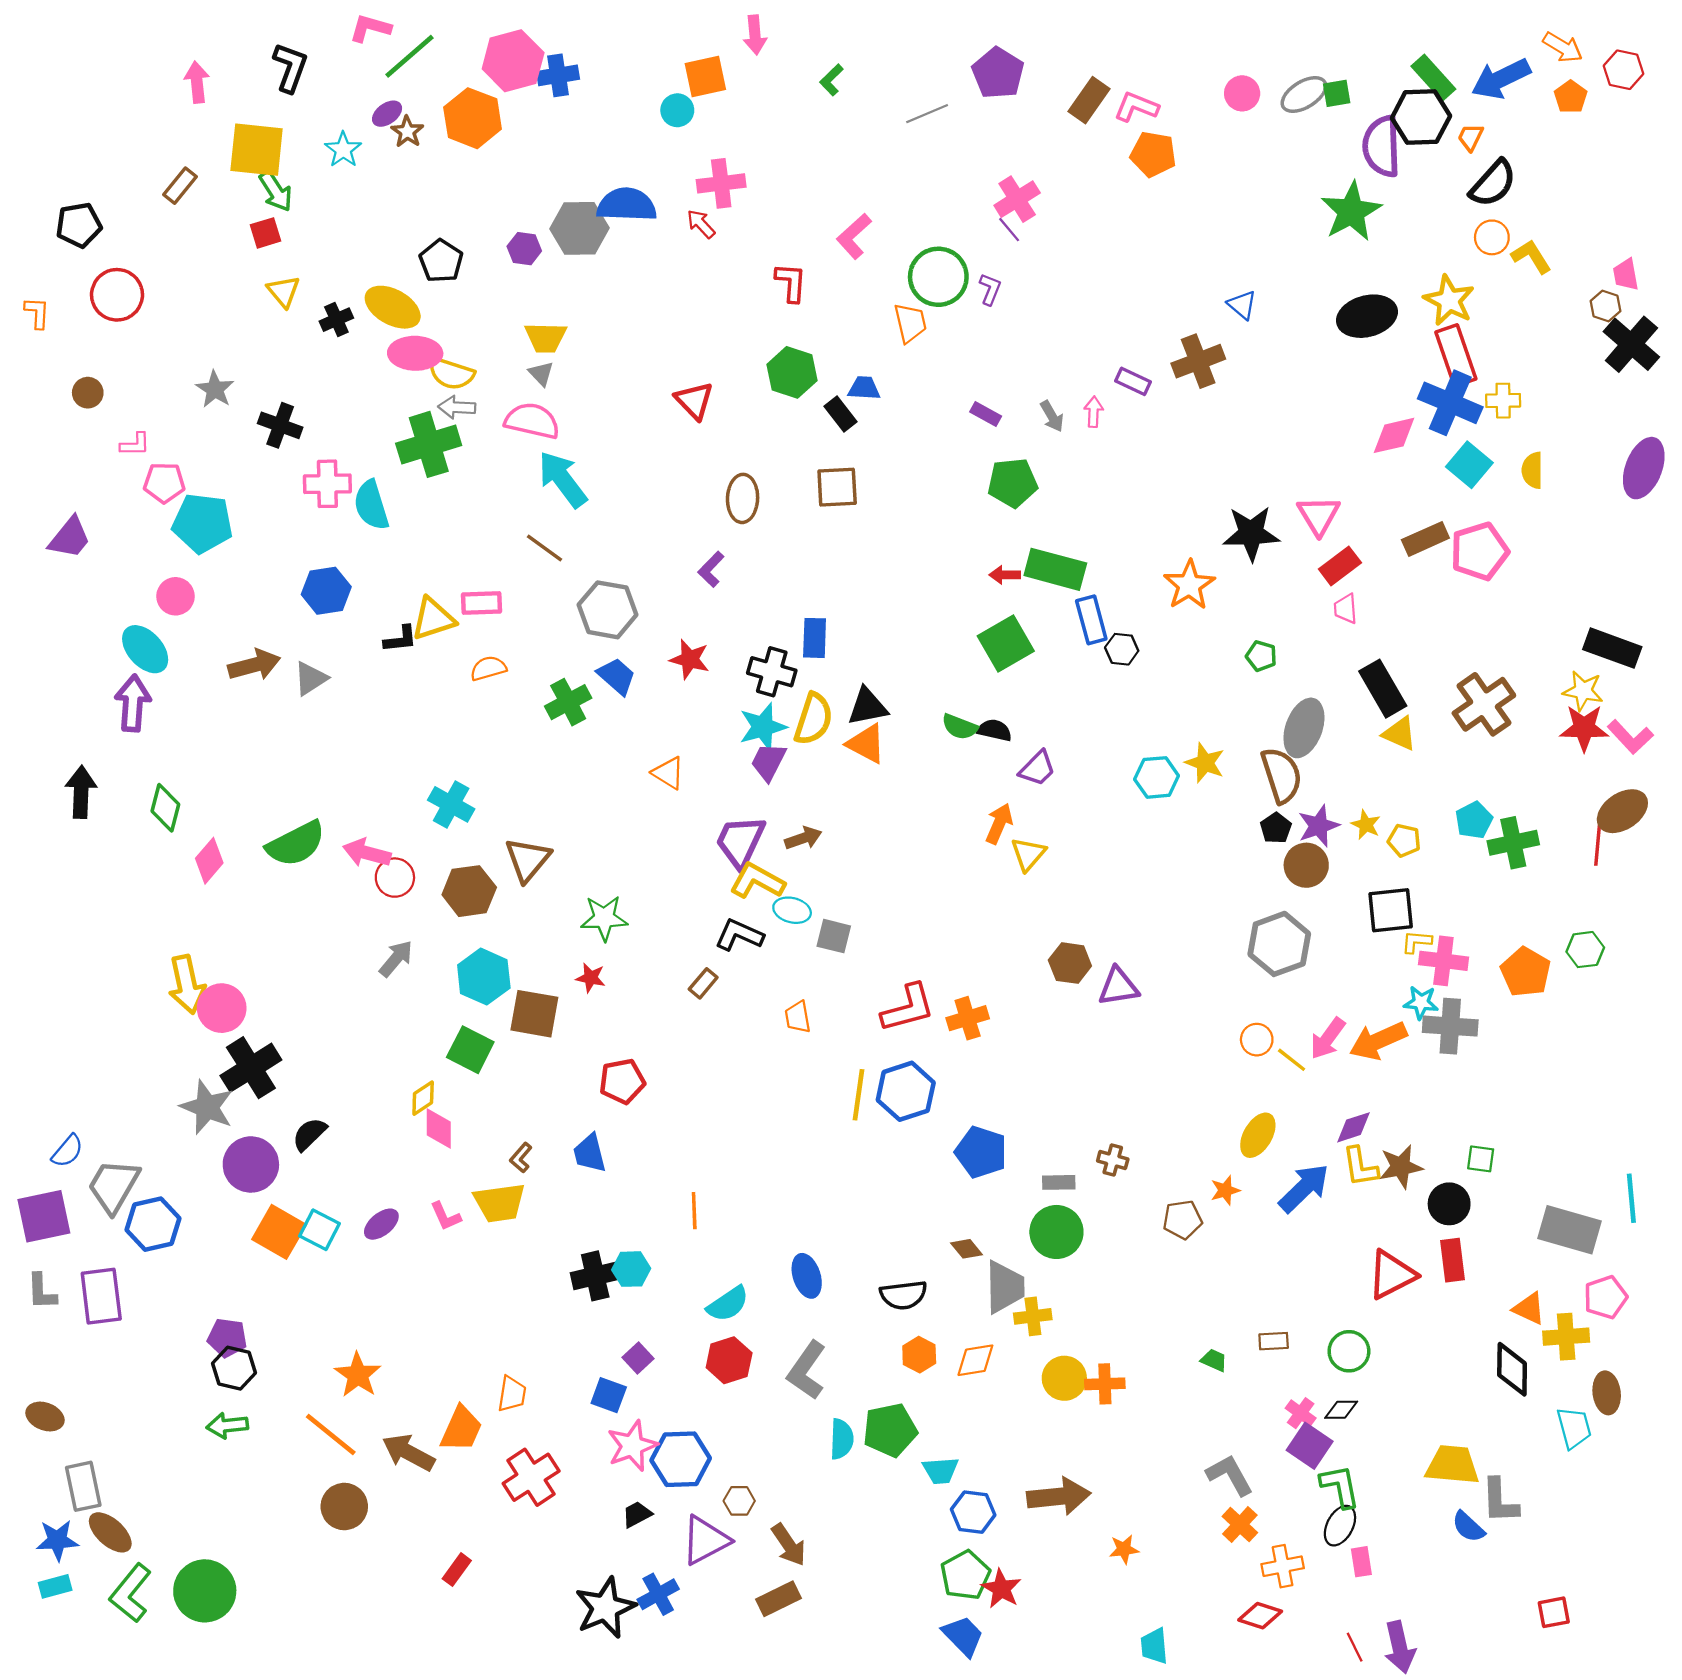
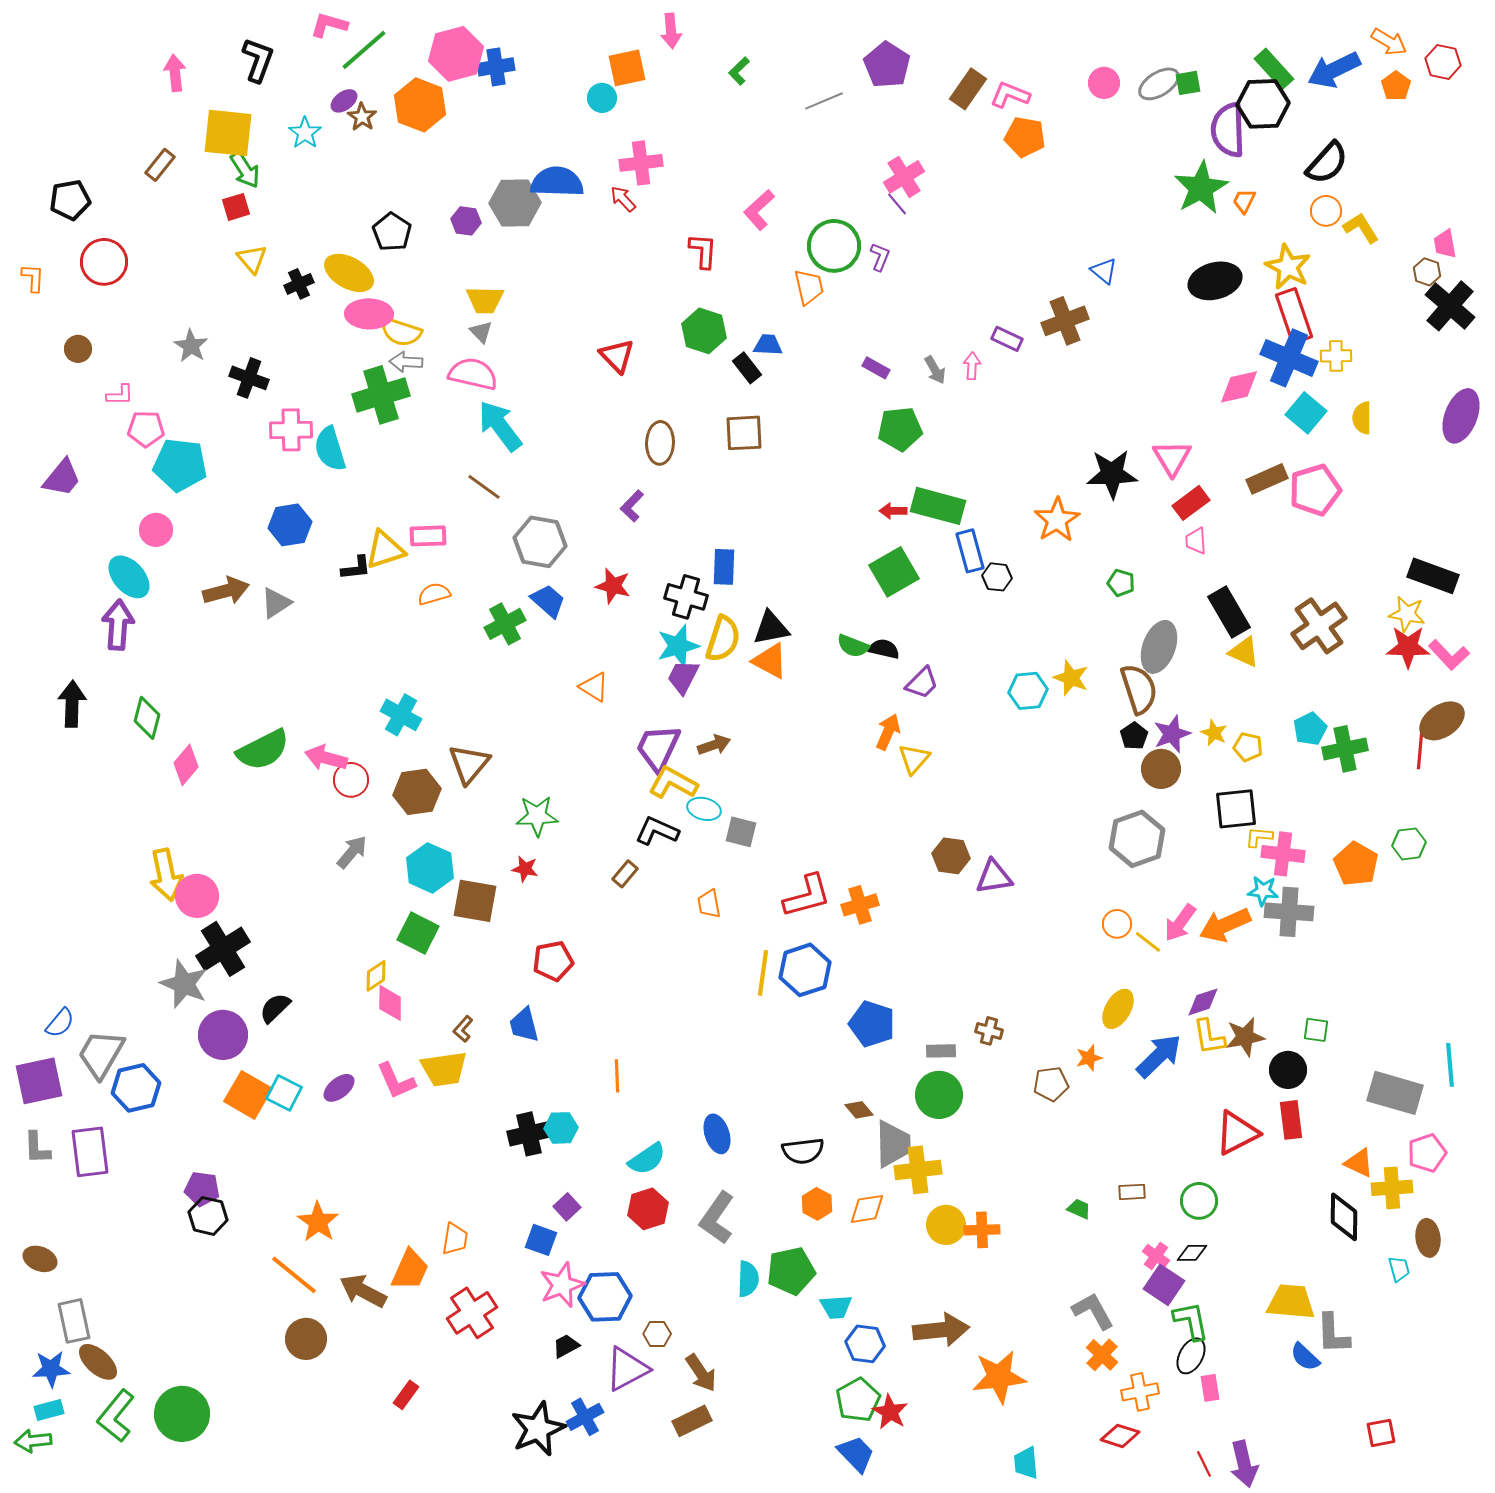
orange trapezoid: (1470, 137) -> (1244, 201), moved
pink L-shape: (446, 1216) -> (396, 1081), size x1.4
yellow cross: (1033, 1316) -> (918, 1170), size x1.4
green arrow: (227, 1426) -> (33, 1441), moved
cyan trapezoid: (1574, 1428) -> (1399, 1269), size x0.7
orange star: (1124, 1549) -> (999, 1377), size x2.0

